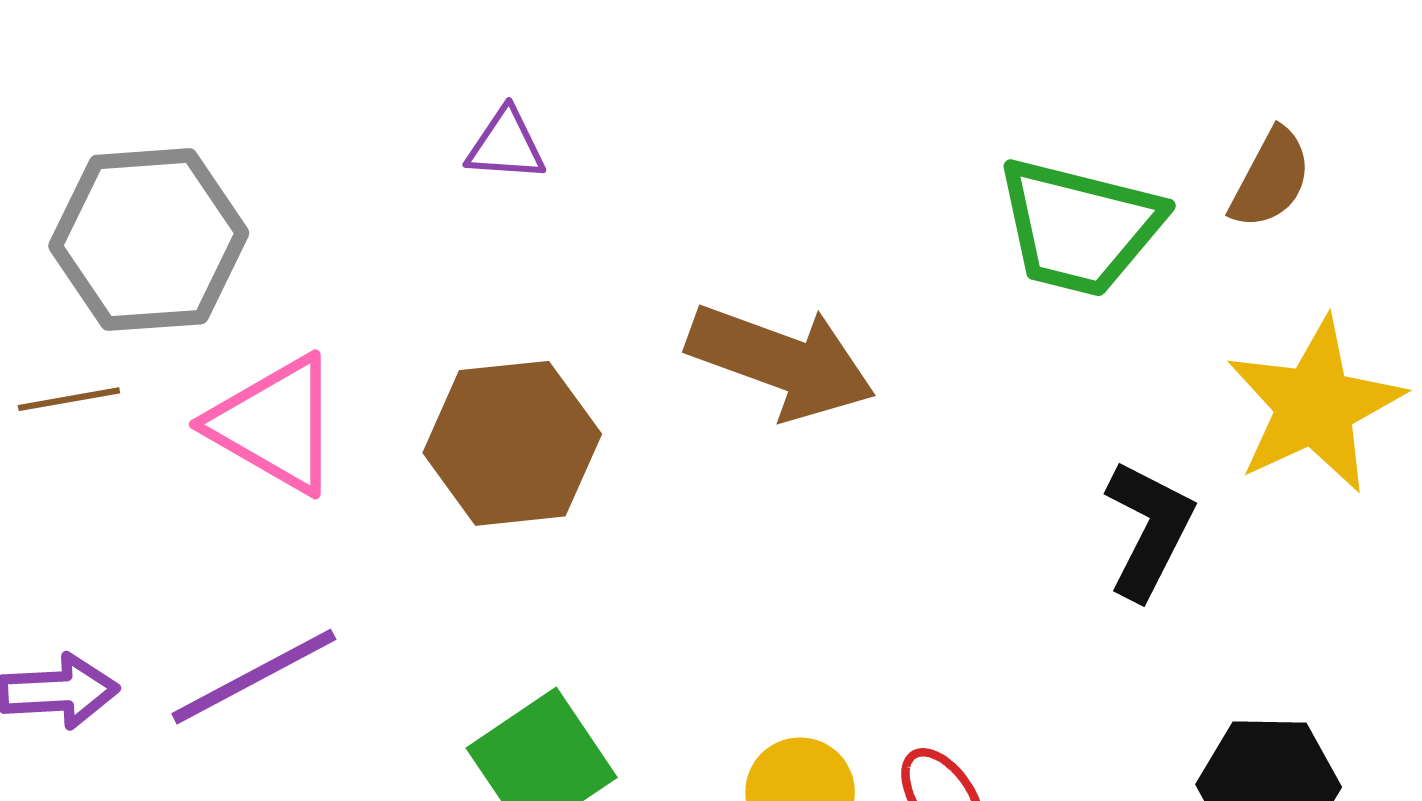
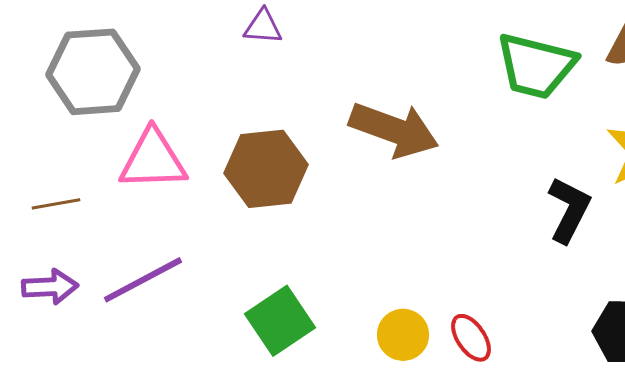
brown line: (69, 399) -> (56, 204), moved
pink triangle: (275, 424) -> (153, 160), turned -32

